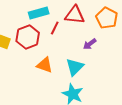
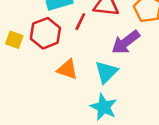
purple arrow: (90, 44) -> (126, 42), size x1.6

